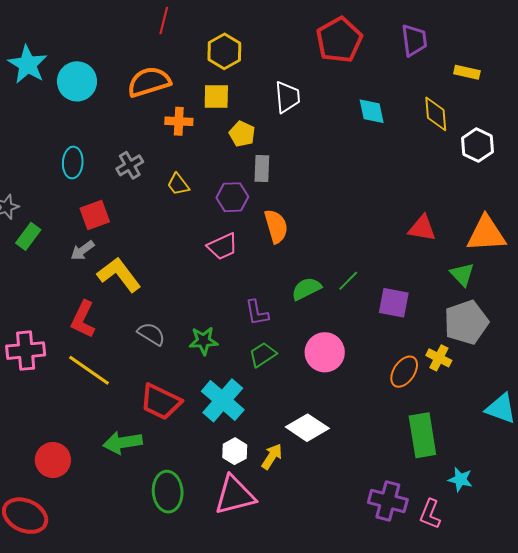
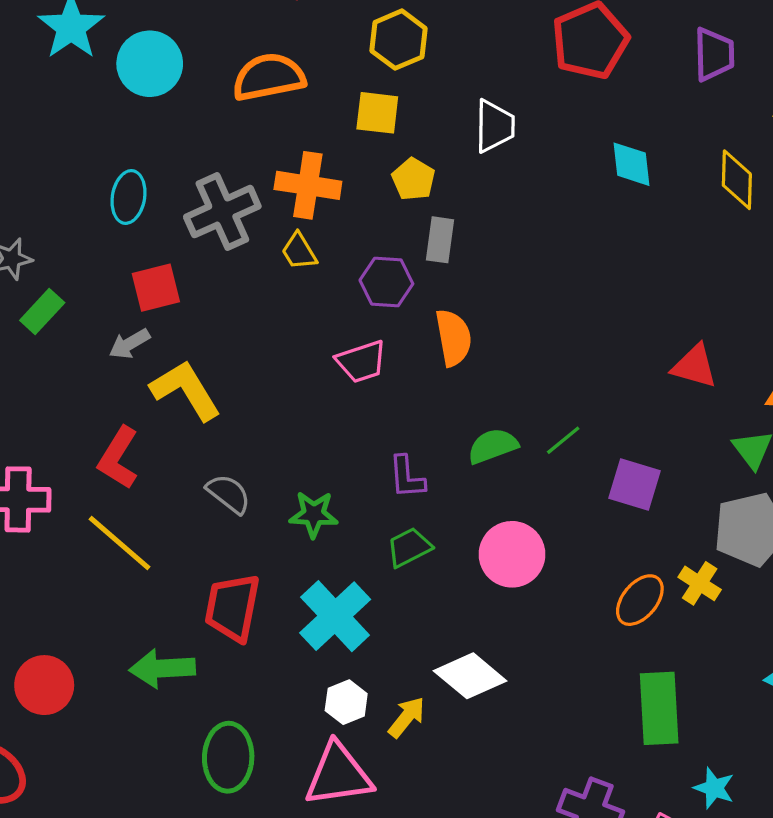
orange cross: (179, 121) -> (308, 185), moved, size x1.4
gray cross: (130, 165) -> (222, 212), size x1.6
red trapezoid: (161, 402) -> (232, 608), turned 69

